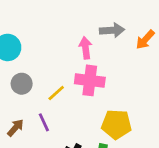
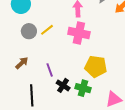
yellow line: (56, 93) -> (47, 30), moved
purple line: (44, 122) -> (50, 70), moved

